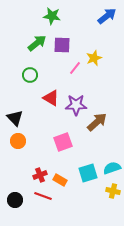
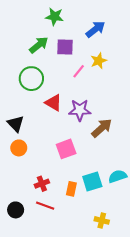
blue arrow: (107, 16) -> (95, 29), moved
green circle: (30, 75) -> (31, 79), size x1.5
orange rectangle: (60, 180) -> (71, 189), moved, turned 72
yellow cross: (113, 191) -> (102, 220), moved

